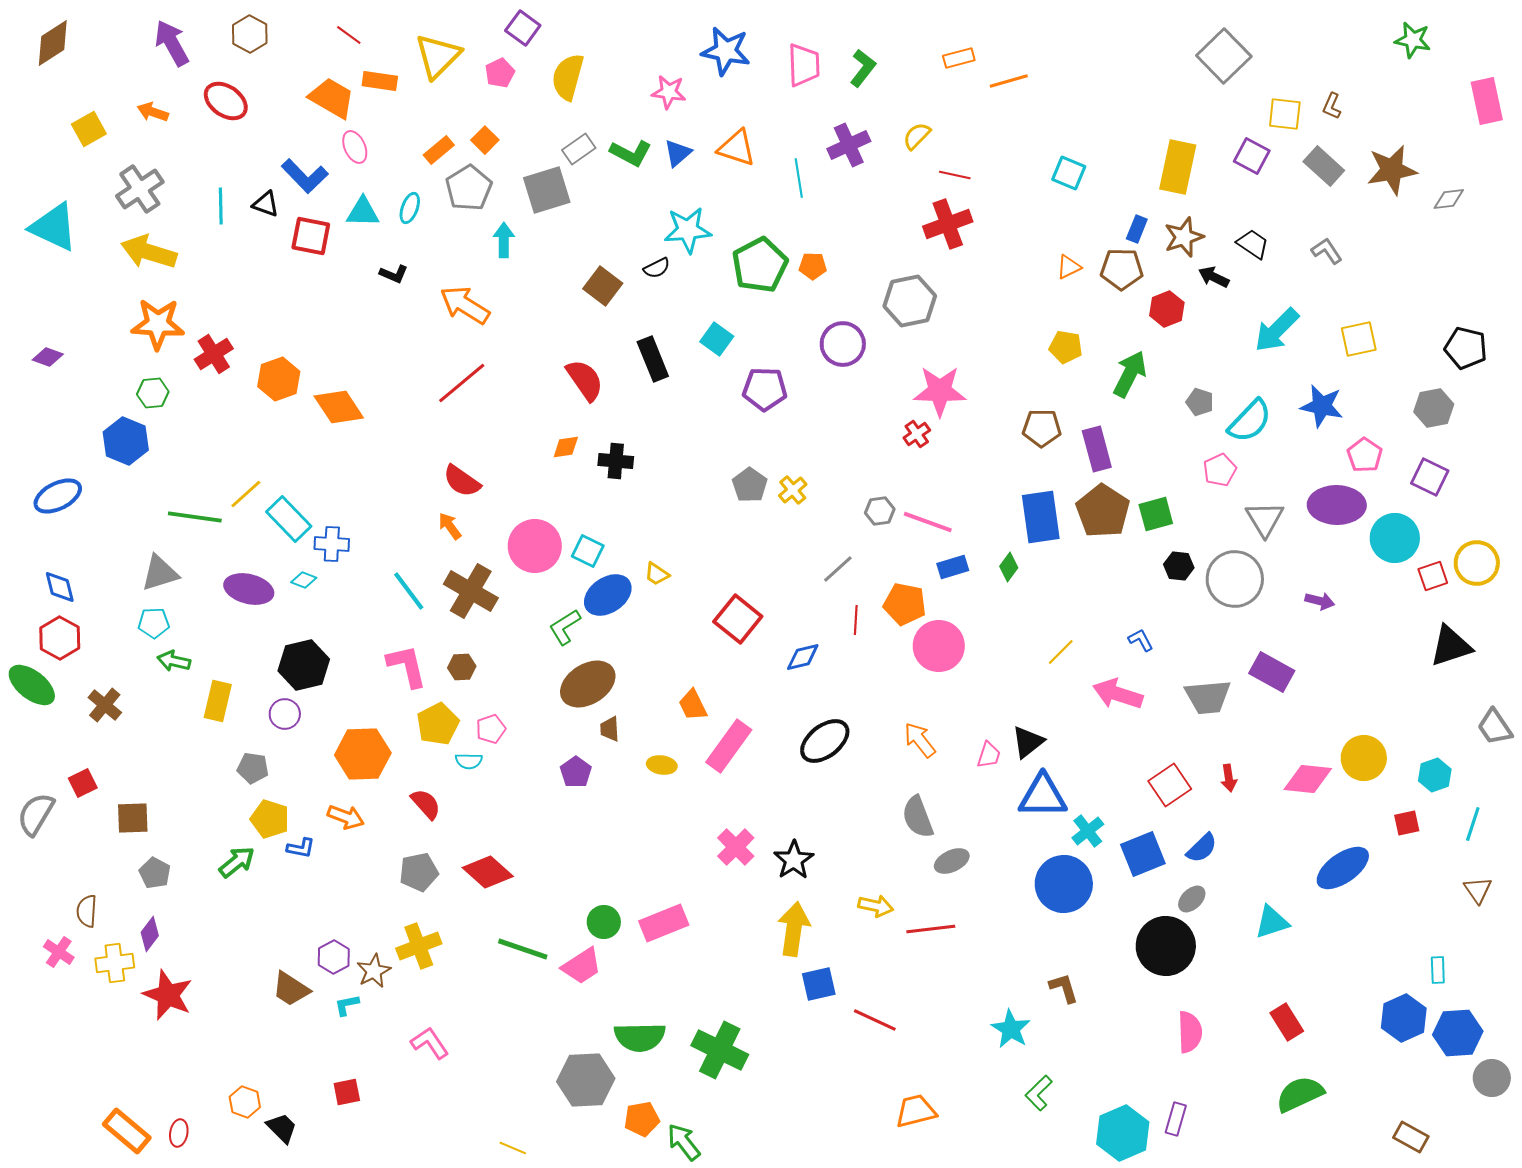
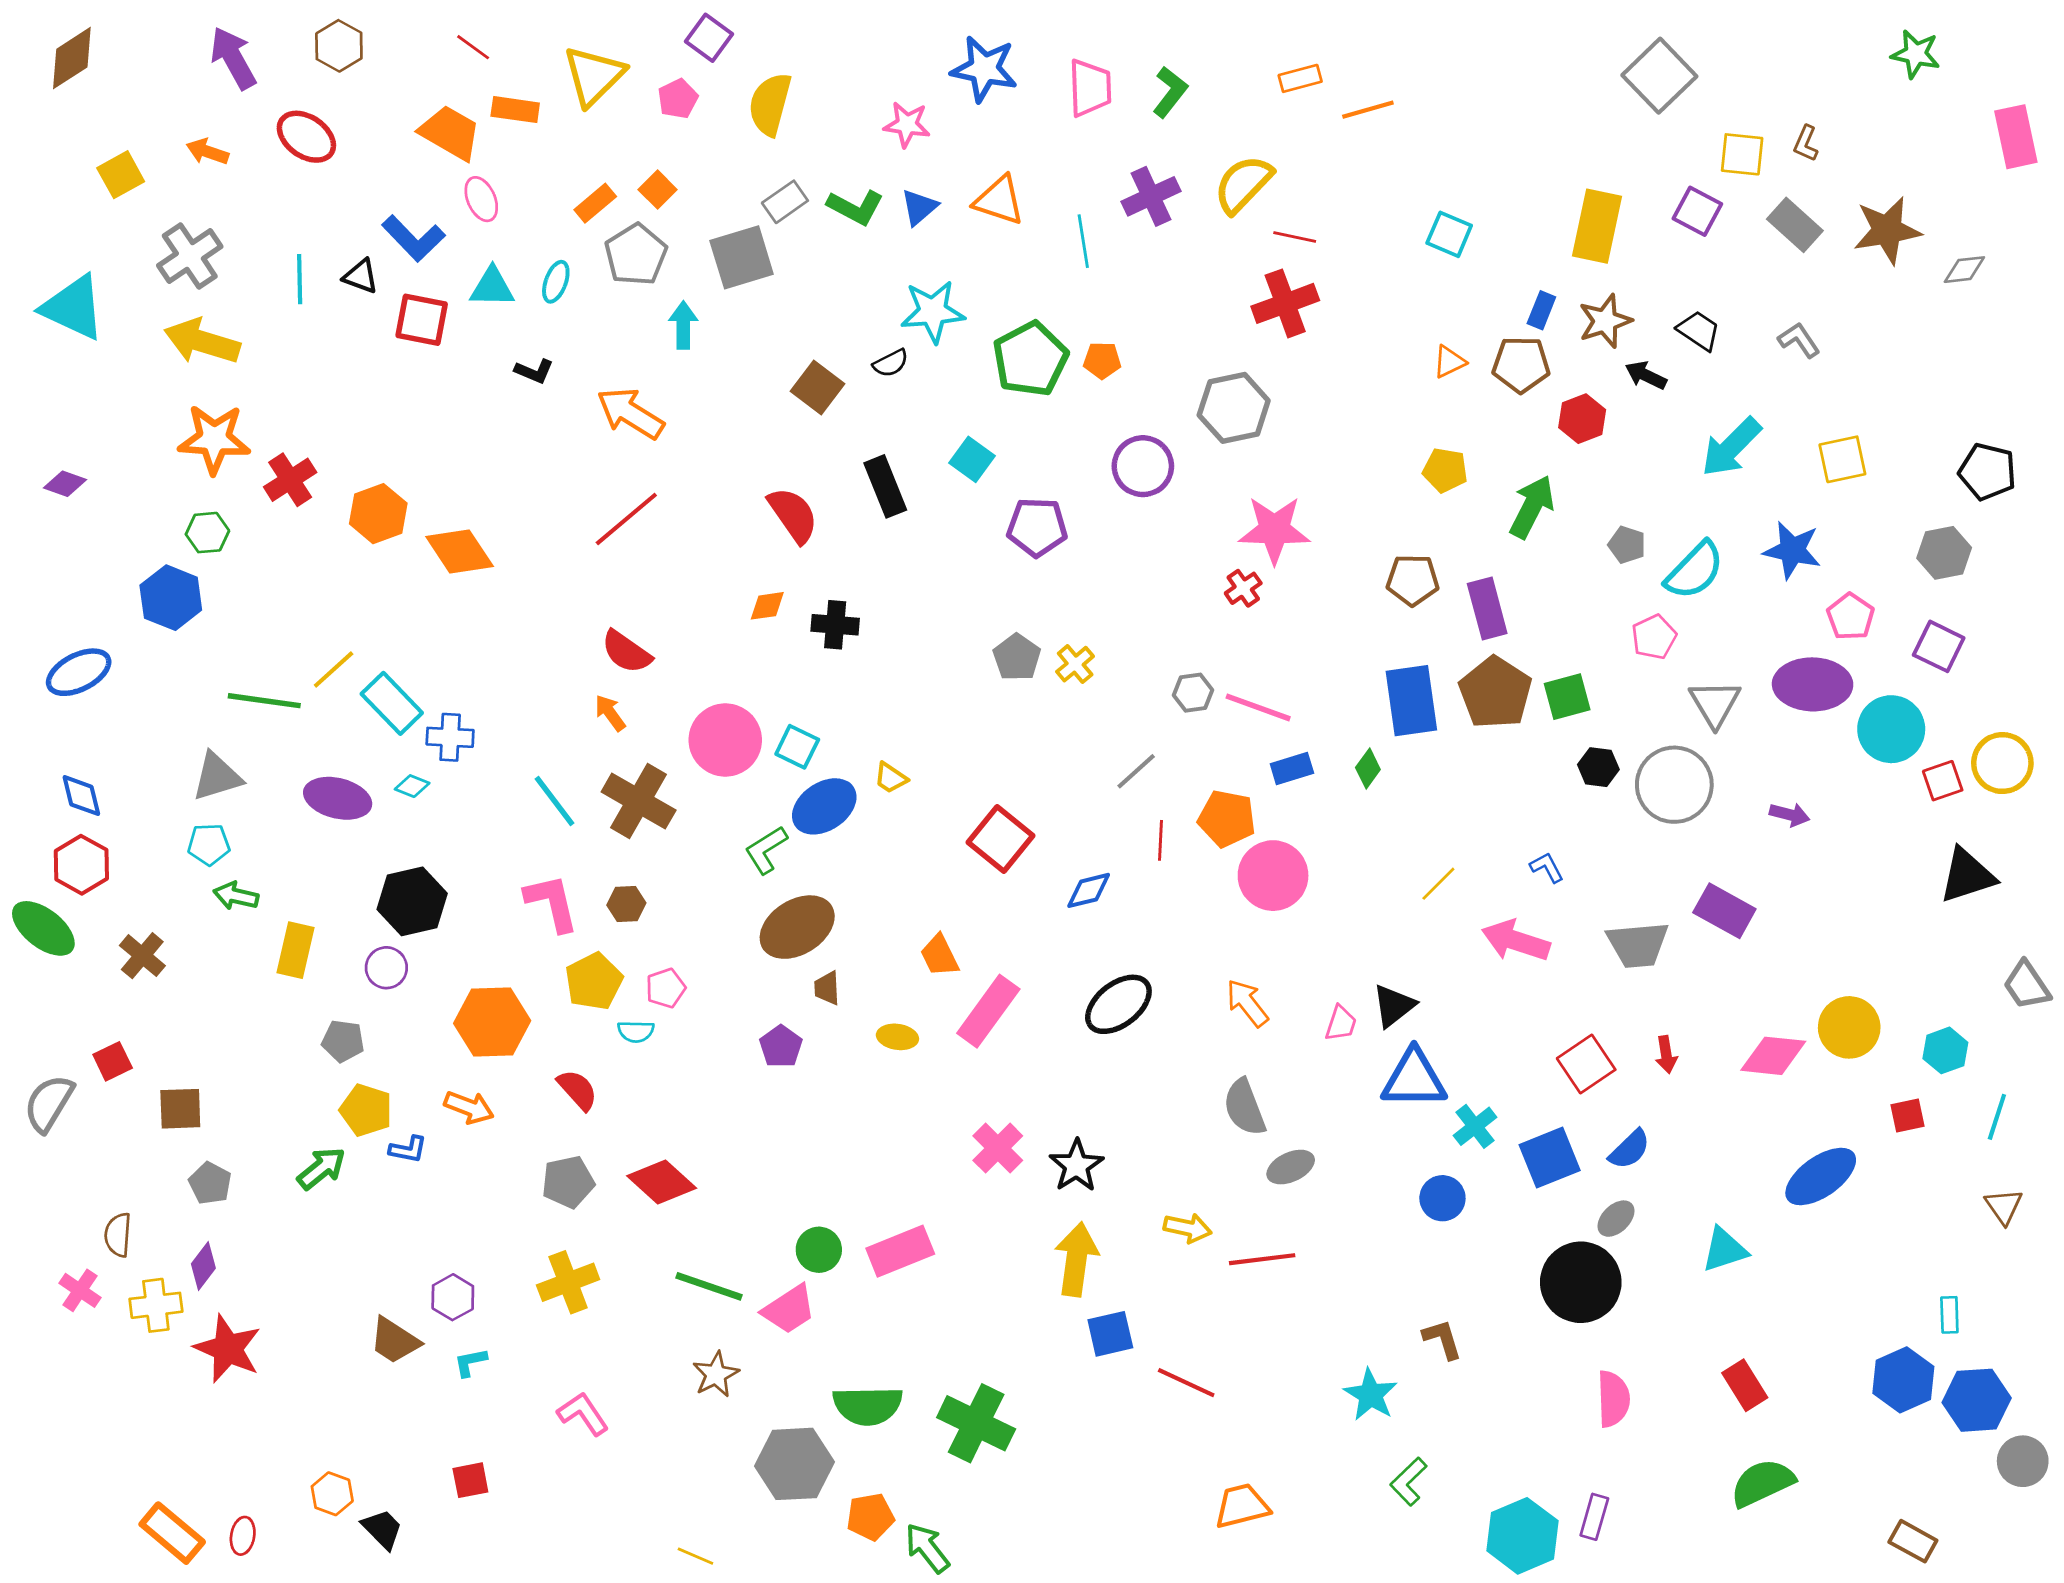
yellow semicircle: (917, 136) -> (1243, 184), size x1.6
blue circle: (1064, 884) -> (1442, 1198), size x0.6
brown star: (374, 971) -> (716, 1374), moved

